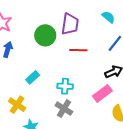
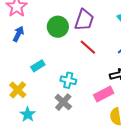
red line: (78, 50) -> (88, 47), turned 30

